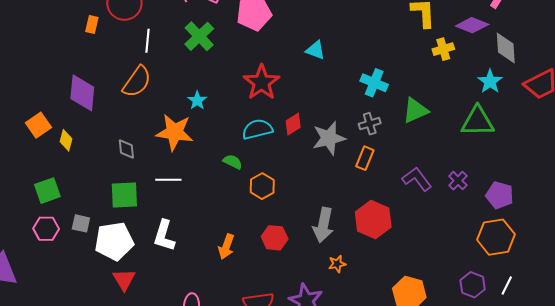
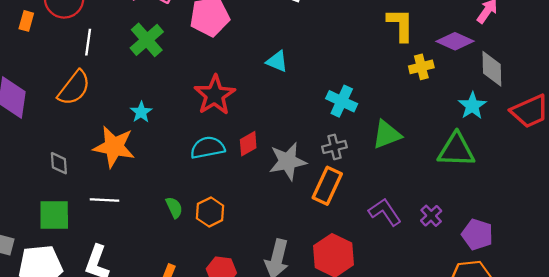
orange rectangle: (365, 158) -> (327, 186), size x1.4
green semicircle: (233, 162) -> (174, 208), moved, turned 36

